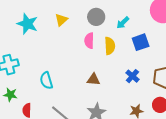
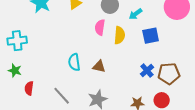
blue cross: (132, 76) -> (147, 71), moved
cyan semicircle: (46, 80) -> (74, 62), moved

